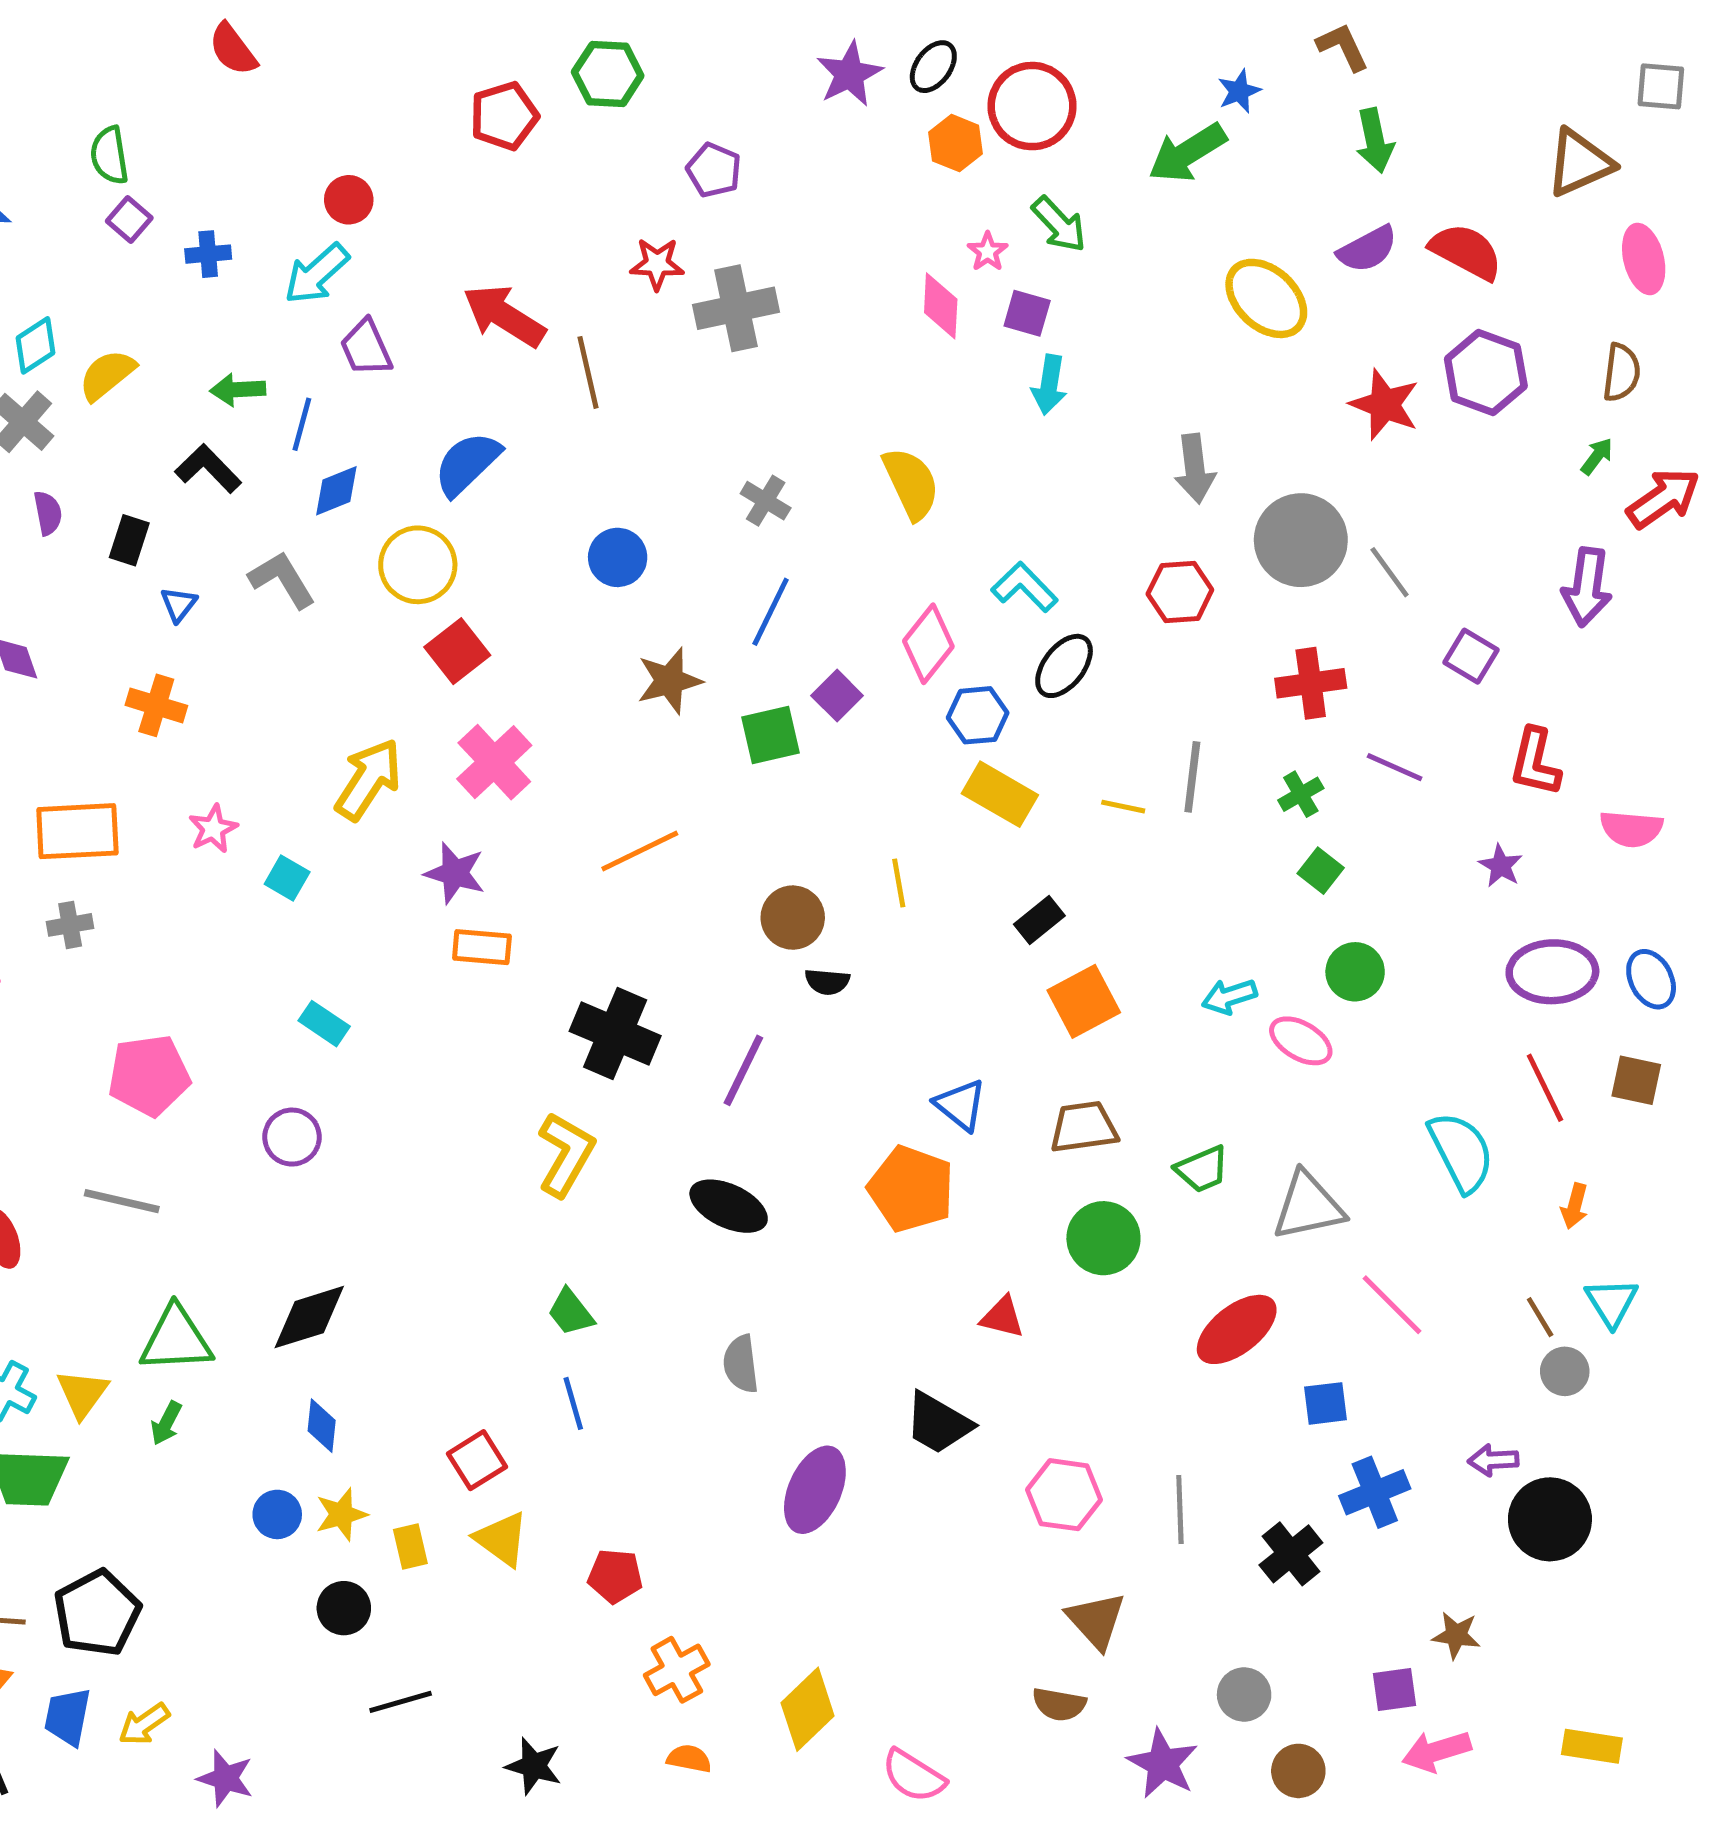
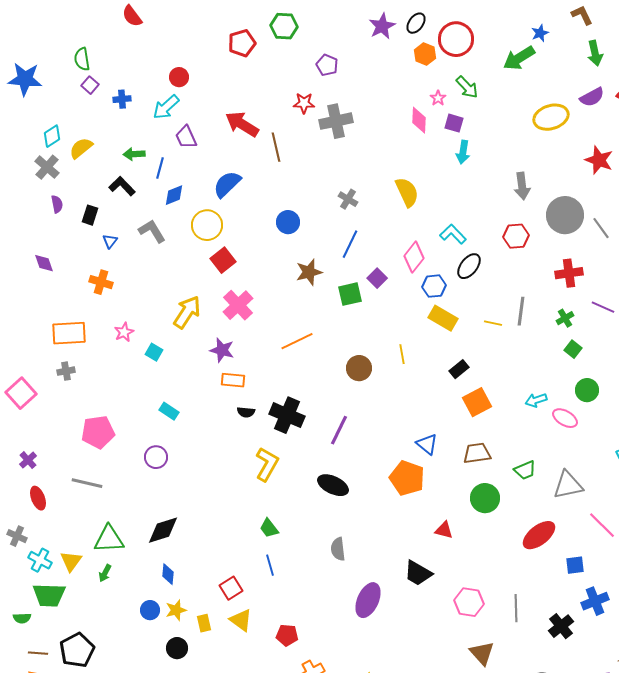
yellow ellipse: (1266, 298) -> (551, 117), turned -60
black semicircle: (827, 982) -> (246, 412), moved

